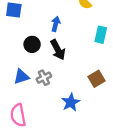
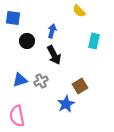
black circle: (32, 44) -> (27, 41), moved
brown square: (96, 79) -> (80, 86), moved

